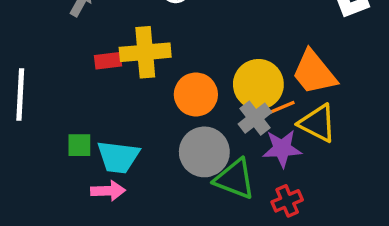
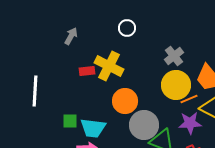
yellow cross: (145, 52) -> (109, 66), turned 32
orange circle: (196, 94) -> (125, 101), moved
gray cross: (255, 118) -> (174, 56), moved

